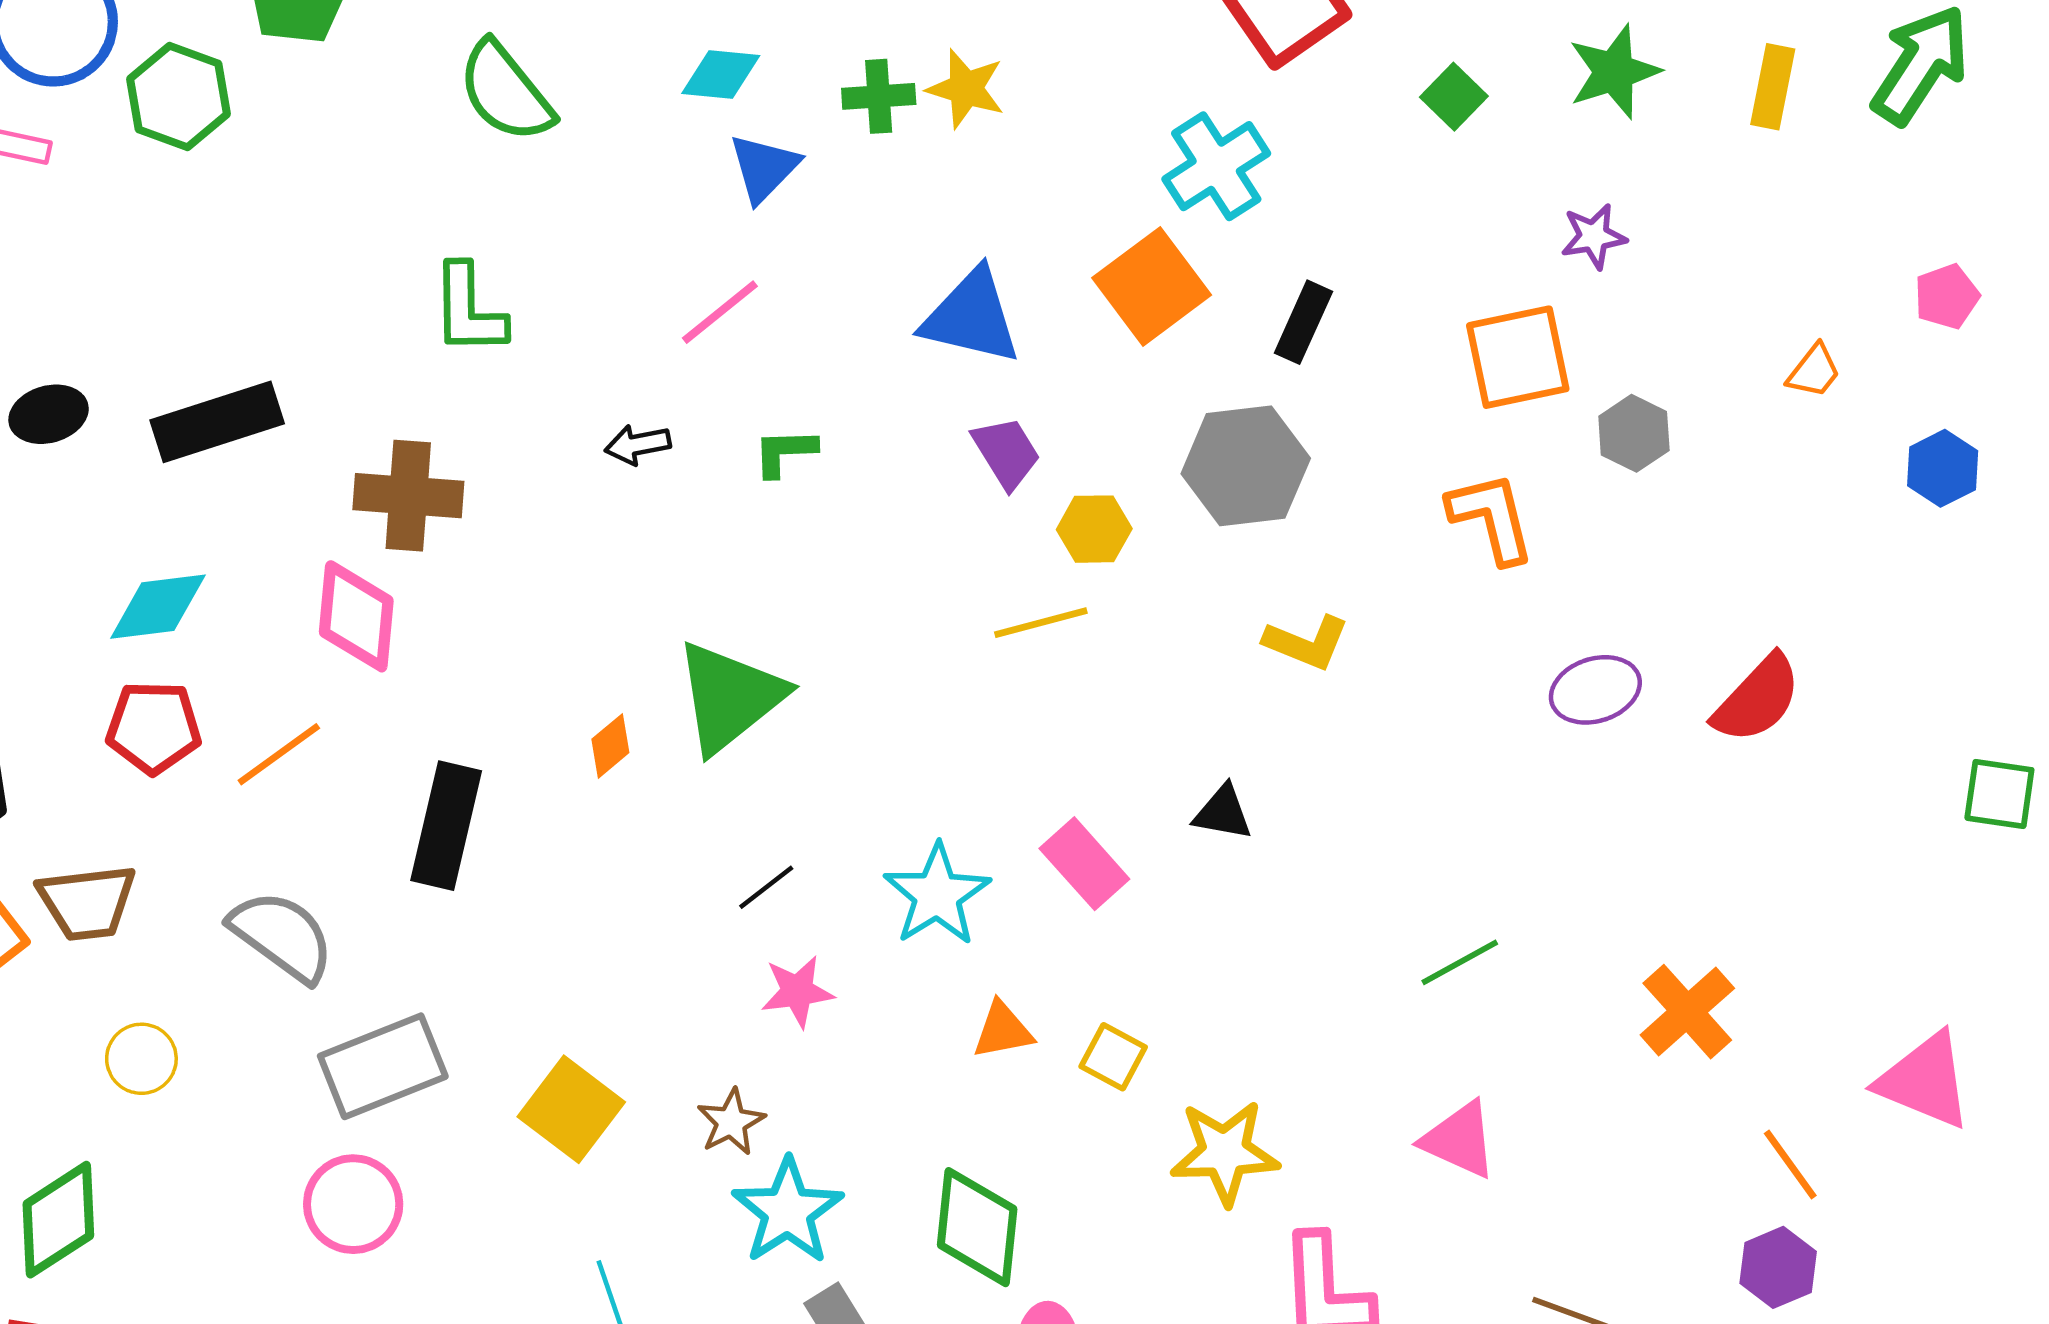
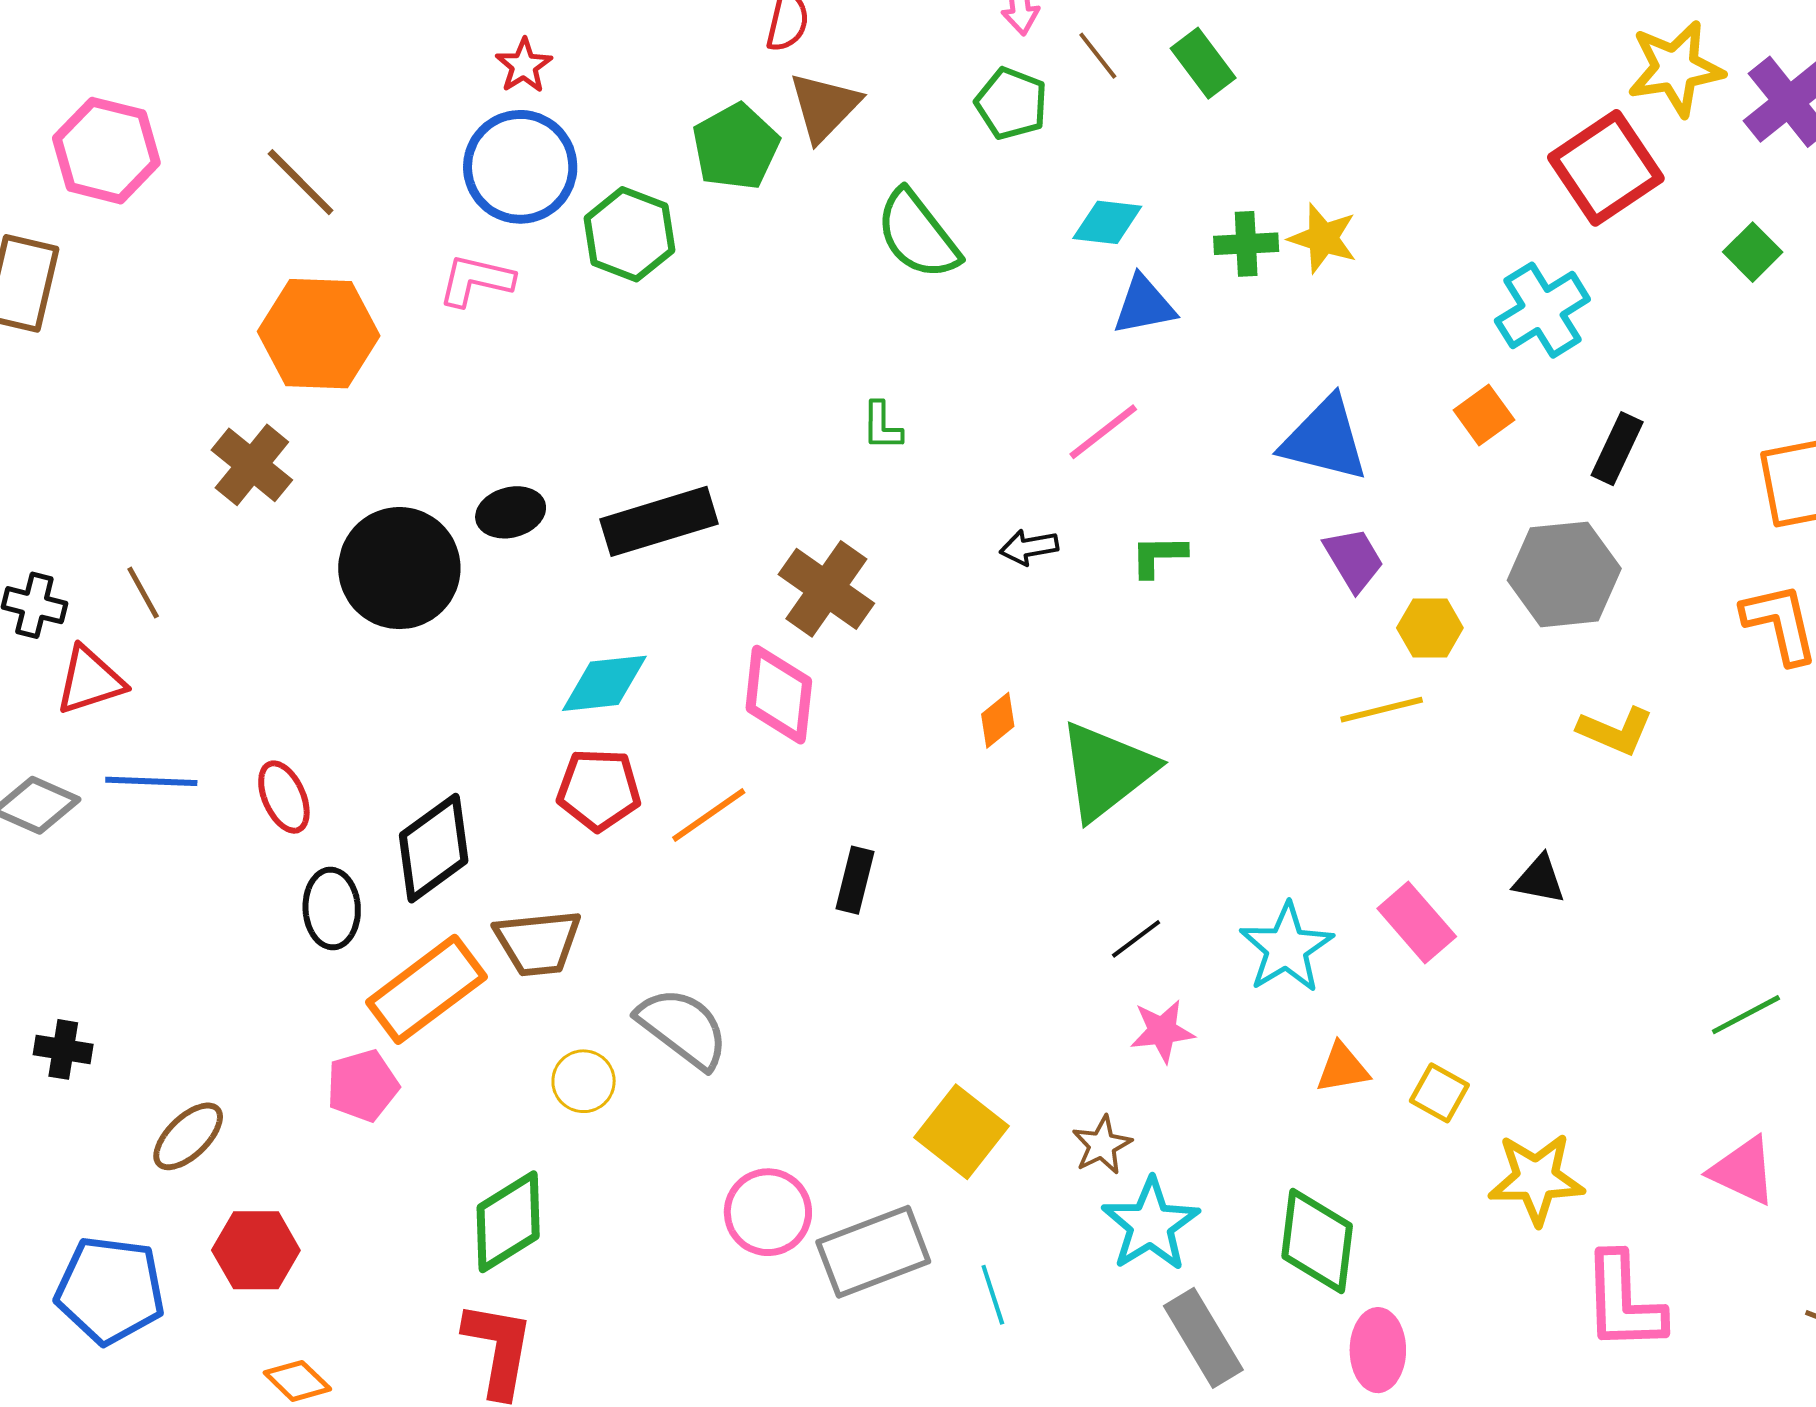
blue triangle: (764, 168) -> (1144, 305), turned 34
orange square: (1152, 286) -> (1484, 415), size x0.6
green L-shape: (469, 310) -> (882, 426), size x0.6
brown cross: (408, 496) -> (826, 589), turned 30
orange diamond: (610, 746) -> (998, 720), moved
black rectangle: (446, 826) -> (855, 880), size x0.6
gray semicircle: (282, 936) -> (683, 1028), moved
gray rectangle: (383, 1066) -> (873, 1252), moved

